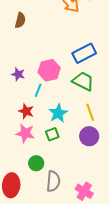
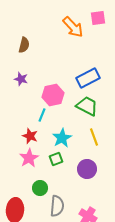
purple star: (18, 74) -> (21, 79), moved
pink star: (25, 133) -> (29, 158), turned 30
purple circle: (89, 136) -> (87, 169), moved

